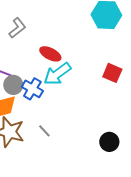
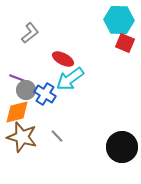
red square: (112, 73) -> (125, 43), moved
black circle: (109, 142) -> (122, 147), size x1.6

